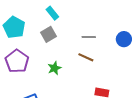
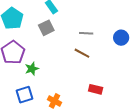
green star: (54, 68) -> (32, 69), moved

